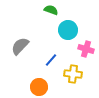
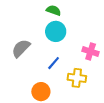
cyan circle: (68, 30) -> (56, 31), moved

